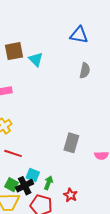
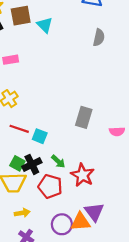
cyan square: (33, 175) -> (40, 136), moved
green arrow: (48, 183) -> (58, 161), turned 112
red star: (70, 195) -> (83, 175), size x1.5

